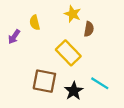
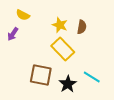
yellow star: (73, 14) -> (60, 25), moved
yellow semicircle: (35, 23) -> (23, 15), moved, turned -48

